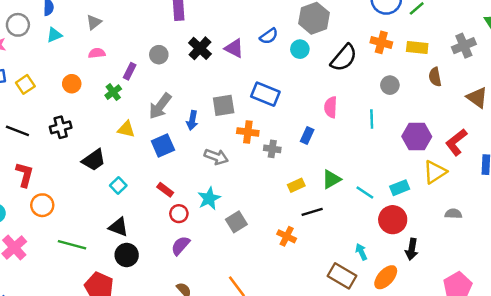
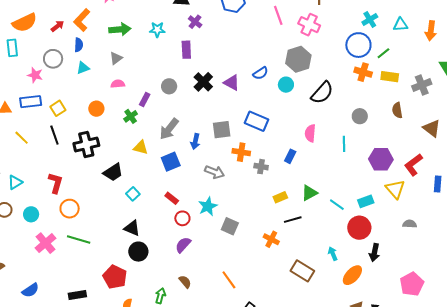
orange cross: (381, 42) -> (363, 72), moved
yellow rectangle: (417, 48) -> (390, 77), moved
black cross: (61, 127) -> (86, 144), size x1.4
black line: (17, 131) -> (54, 135), moved, turned 48
yellow triangle: (435, 172) -> (395, 189), turned -40
gray square: (236, 222) -> (230, 226), turned -36
green line: (72, 245) -> (79, 239), moved
brown rectangle: (342, 276) -> (302, 271), moved

